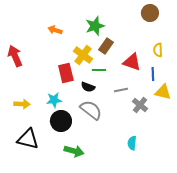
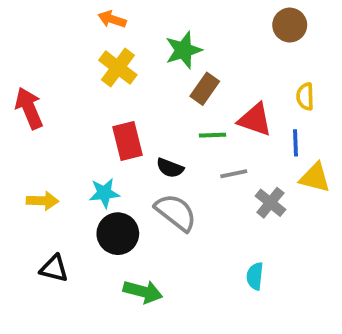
orange arrow: (55, 30) -> (112, 19), moved
yellow cross: (83, 55) -> (118, 68), moved
green line: (99, 70) -> (212, 135), moved
black triangle: (28, 139) -> (54, 268), size x0.7

